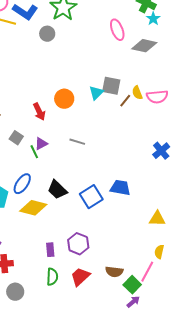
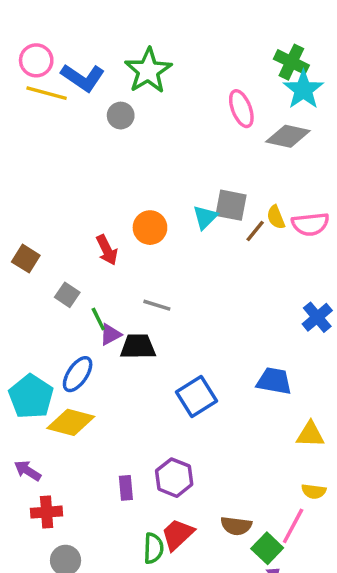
cyan star: (153, 19) -> (303, 90), size x1.6
gray line: (77, 142) -> (157, 305), moved
purple triangle: (41, 144) -> (110, 334), moved
blue trapezoid: (120, 188) -> (274, 381), moved
black trapezoid: (57, 190) -> (138, 347), moved, turned 135
yellow diamond: (33, 208) -> (71, 422), moved
yellow semicircle: (159, 252) -> (314, 491), turned -96
green semicircle: (52, 277) -> (153, 548), moved

